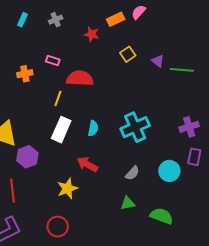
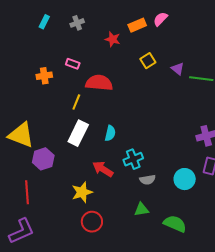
cyan cross: (135, 127) -> (133, 159), moved, size x0.7
gray semicircle: (132, 173) -> (148, 180), turned 35
red circle: (58, 227) -> (92, 222), moved

